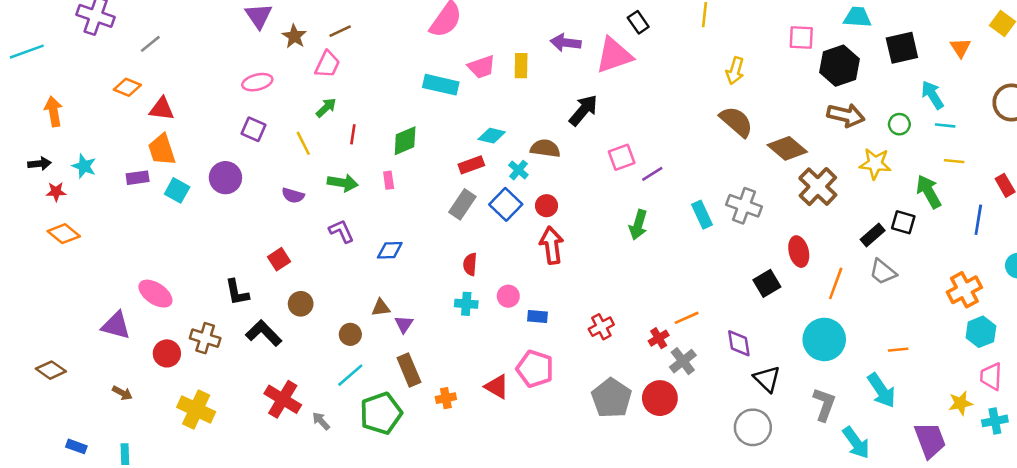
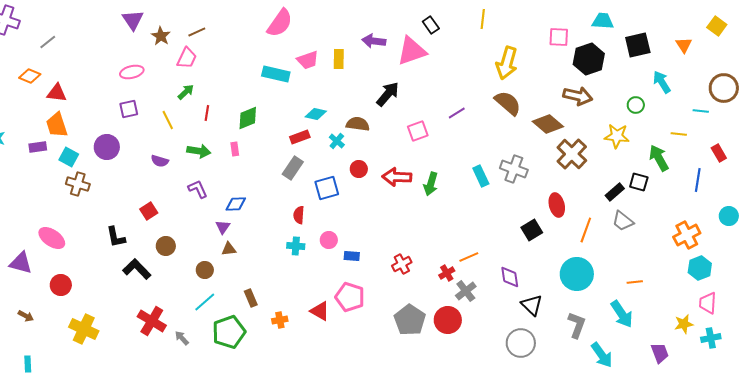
yellow arrow: (735, 71) -> (507, 63), size x1.5
brown arrow: (846, 115) -> (578, 96), moved
cyan line: (945, 125) -> (701, 111), moved
purple square: (254, 129) -> (129, 109), turned -36
purple line: (652, 174) -> (457, 113), moved
blue square: (506, 204) -> (327, 188), moved, turned 30
red arrow: (552, 245) -> (397, 177), moved, turned -80
purple triangle: (404, 324) -> (223, 227), moved
brown cross: (205, 338) -> (78, 184), moved
brown rectangle: (409, 370) -> (251, 298), size x0.7
purple trapezoid: (930, 440) -> (660, 353), size x0.7

